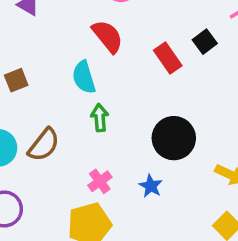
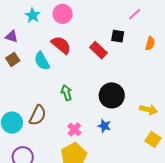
black square: (205, 42) -> (118, 36), turned -32
cyan semicircle: (84, 77) -> (42, 61), moved
brown square: (16, 80) -> (13, 59), moved

